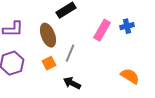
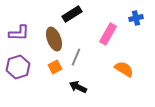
blue cross: (127, 26) -> (136, 18), moved
orange semicircle: (130, 76) -> (124, 69), moved

